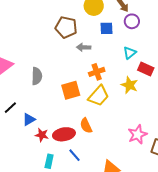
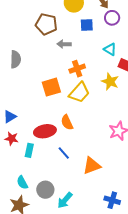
cyan triangle: (130, 53) -> (110, 49), turned -48
gray semicircle: (37, 76) -> (16, 59), moved
red star: (42, 135) -> (12, 139), moved
blue line: (75, 155) -> (64, 153), moved
cyan rectangle: (49, 161) -> (29, 150), moved

